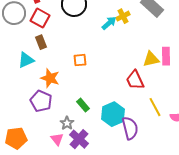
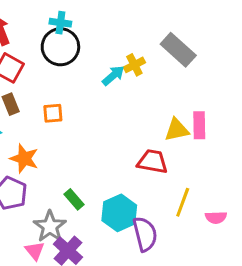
orange square: (80, 60) -> (53, 113), moved
red trapezoid: (135, 80) -> (153, 162), turned 125
yellow line: (155, 107) -> (183, 202), turned 48
gray star: (67, 123) -> (50, 226), size x1.5

